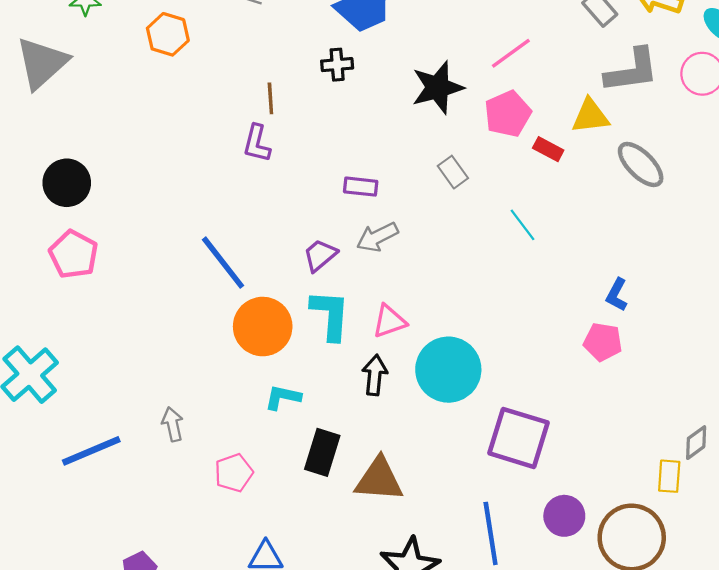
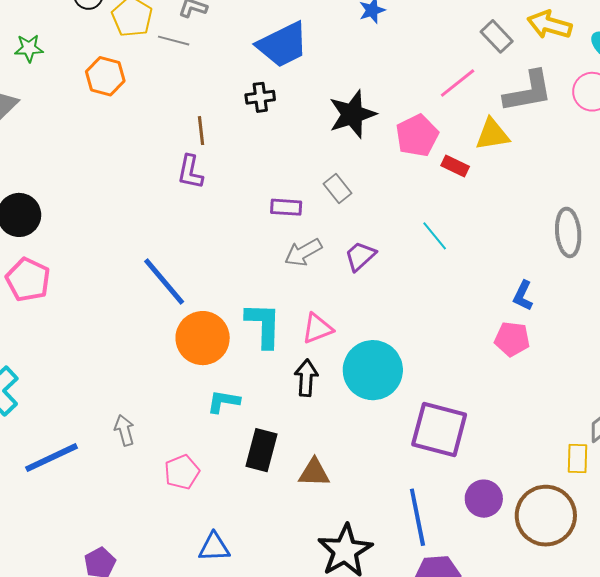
pink line: (511, 53) -> (458, 83), moved
gray ellipse: (641, 164) -> (568, 232), moved, turned 42
gray rectangle: (453, 172) -> (337, 188), moved
purple trapezoid: (320, 255) -> (360, 256), moved
brown triangle: (379, 479) -> (314, 473), size x0.7

